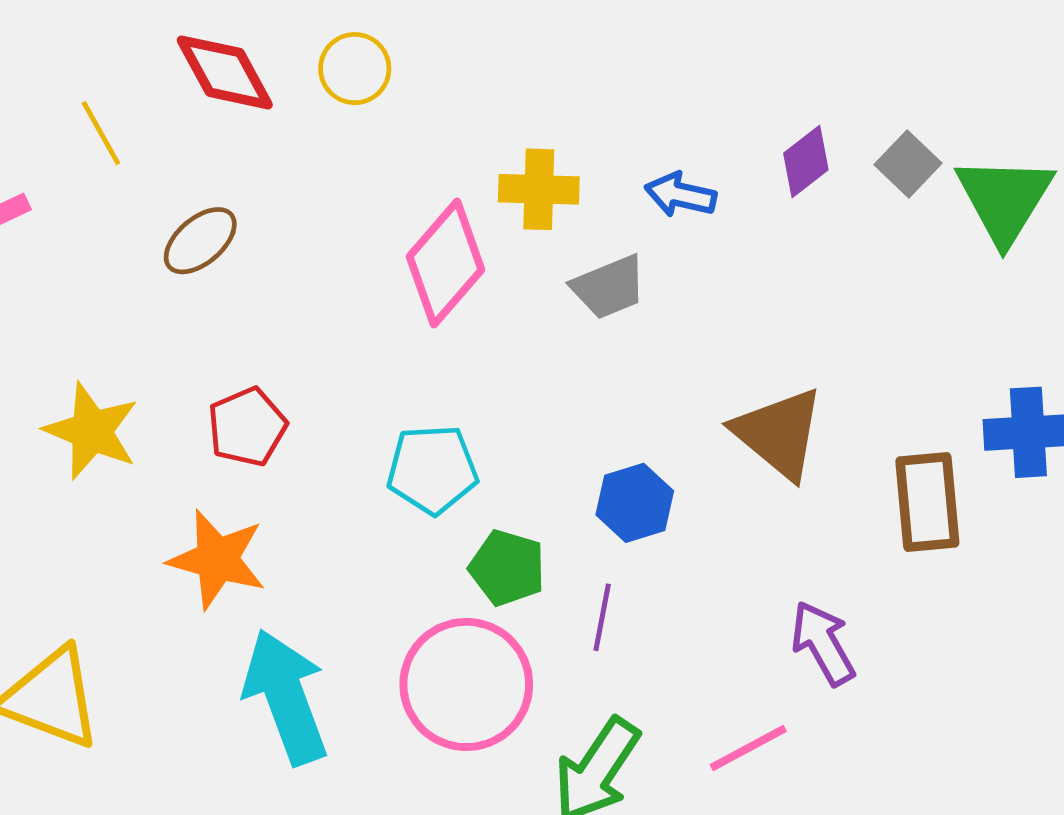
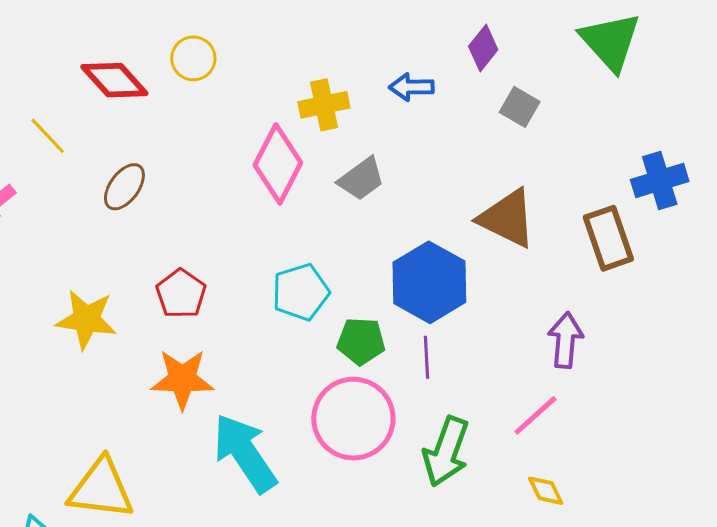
gray square: (908, 164) -> (520, 107), moved
gray trapezoid: (609, 287) -> (361, 179), moved
blue hexagon: (635, 503) -> (429, 282), size x1.6
purple arrow: (823, 643) -> (565, 340), turned 48

